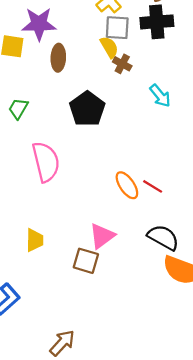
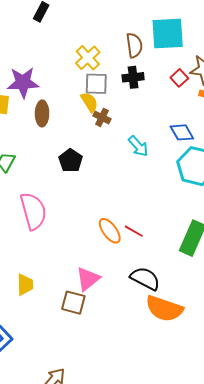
black cross: (157, 22) -> (133, 77), size x0.7
black pentagon: (87, 109) -> (71, 161), size x0.7

